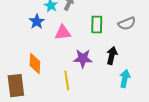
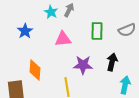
blue star: (37, 22) -> (25, 31), moved

